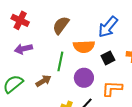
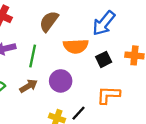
green line: (60, 61) -> (33, 56), moved
purple circle: (84, 78) -> (61, 81), moved

